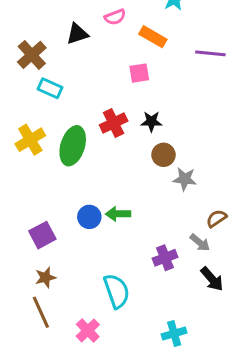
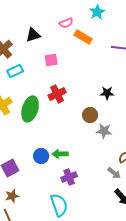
pink semicircle: (115, 17) -> (66, 23), moved
pink square: (139, 73) -> (51, 60), moved
cyan rectangle: (50, 88) -> (15, 71), turned -49
black star: (151, 122) -> (107, 93), moved
purple cross: (165, 258) -> (69, 177), moved

